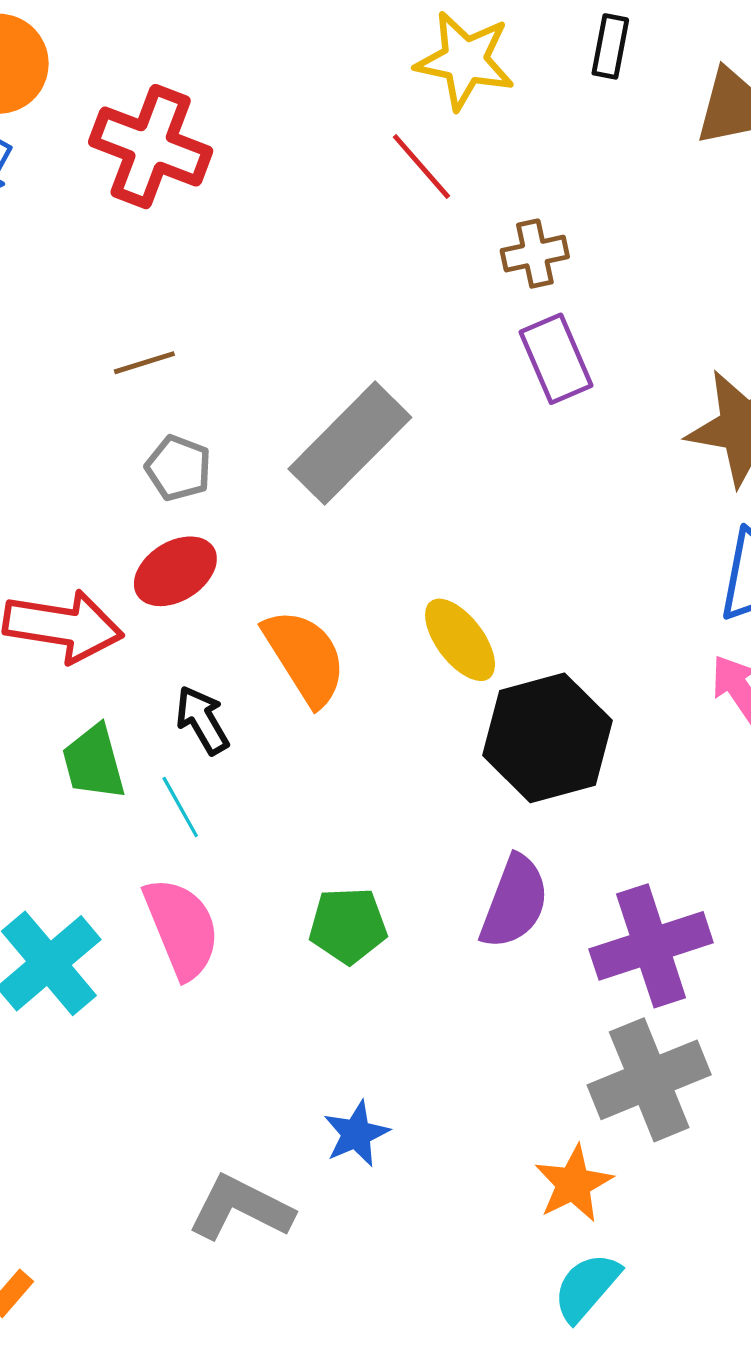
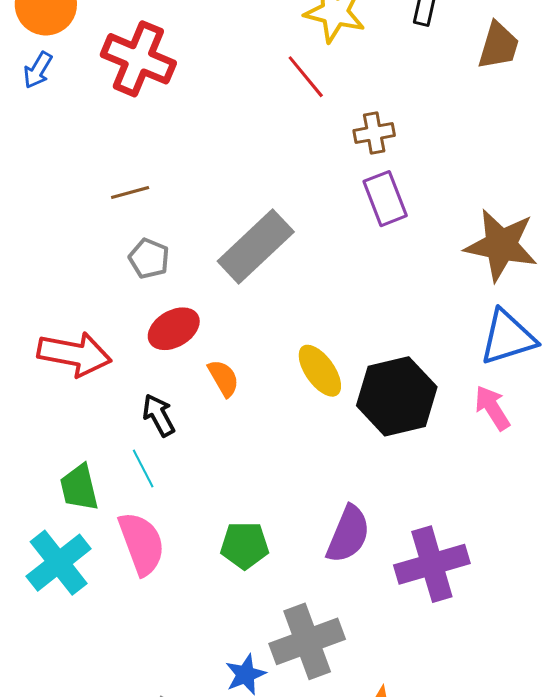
red ellipse: (175, 571) -> (174, 329), moved
orange semicircle: (305, 657) -> (223, 378), size x0.6
black hexagon: (547, 738) -> (397, 396), moved
green trapezoid: (94, 762) -> (79, 487), moved
gray cross: (649, 1080) -> (307, 641), moved

